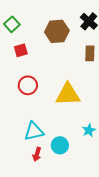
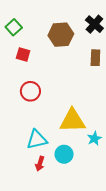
red square: (21, 50) -> (23, 55), turned 32
yellow triangle: (68, 94) -> (72, 121), moved

